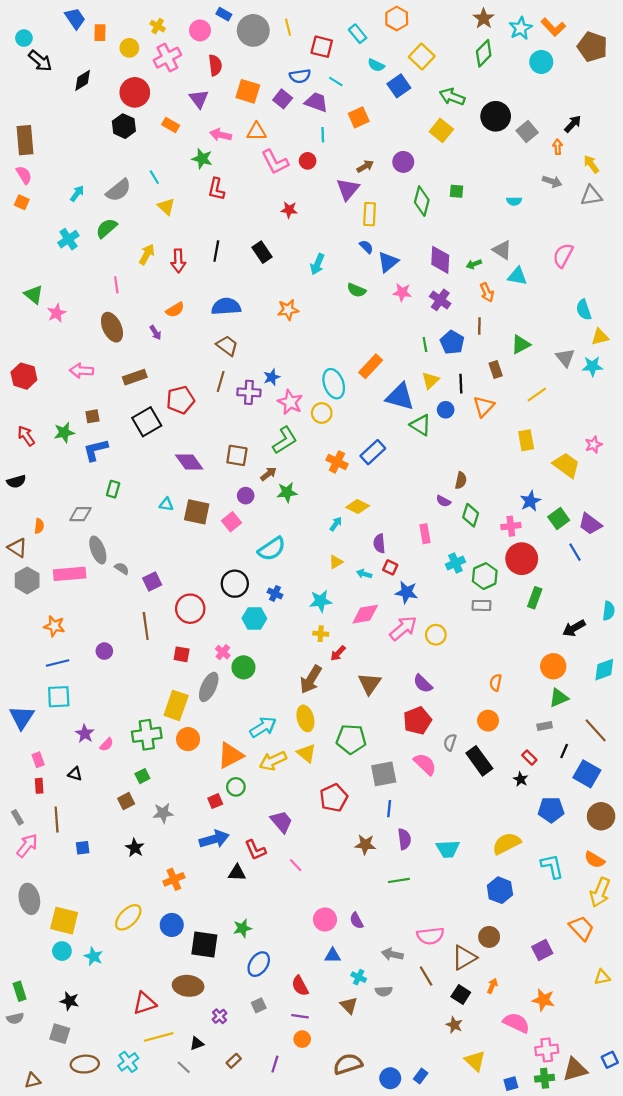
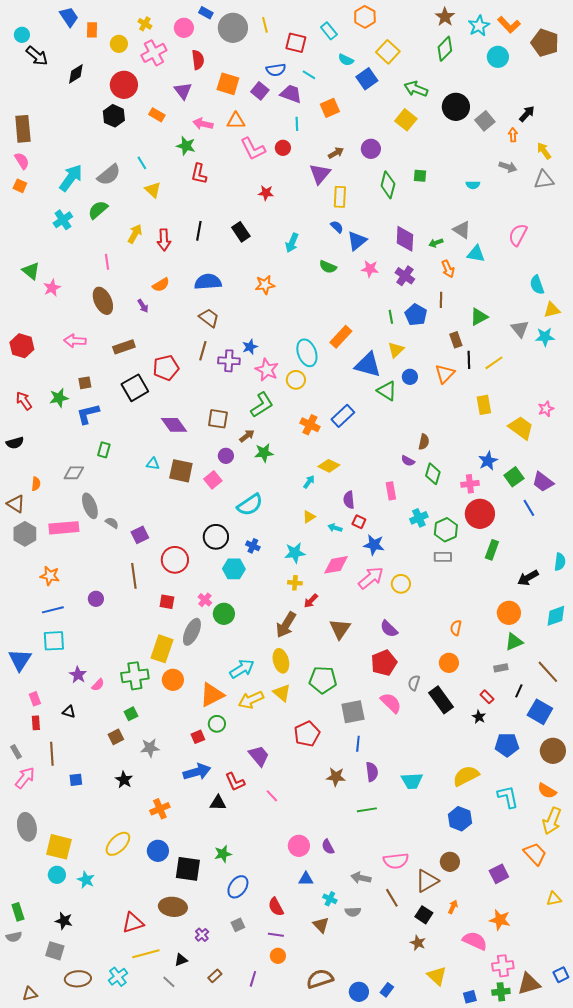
cyan arrow: (77, 193) -> (71, 178), size x1.8
black line: (461, 384) -> (469, 360), moved

